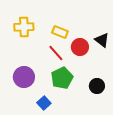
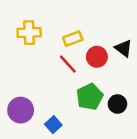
yellow rectangle: (60, 32) -> (73, 39), turned -42
purple circle: (24, 77) -> (21, 110), moved
green pentagon: (62, 78) -> (90, 97), moved

